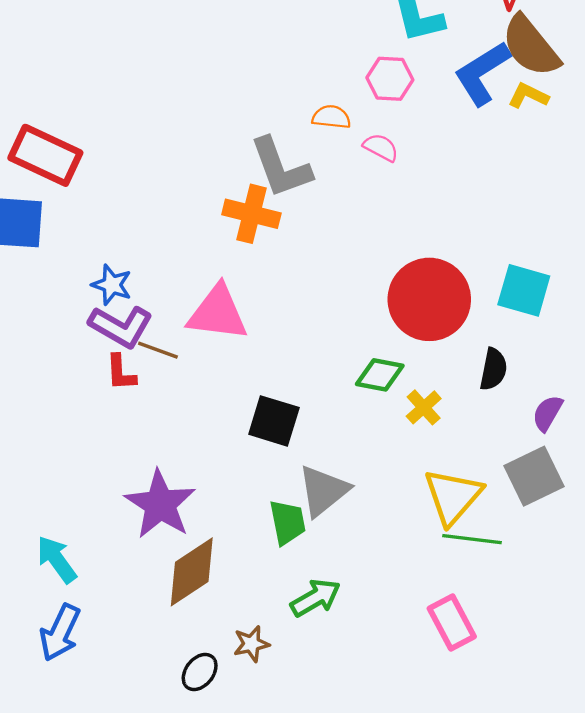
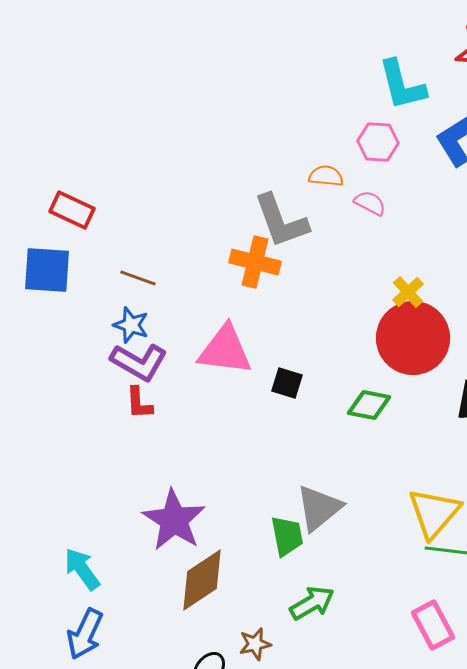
red rectangle: (45, 155) -> (72, 210), size x0.7
brown line: (158, 350) -> (138, 278), moved
yellow cross: (424, 407) -> (408, 292), moved
black square: (274, 421) -> (287, 383), moved, size x0.7

